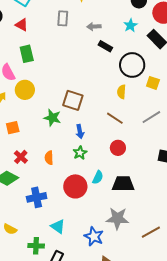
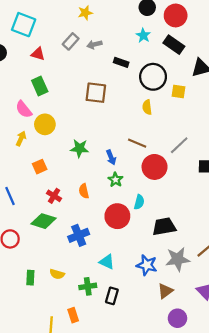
gray rectangle: (63, 18) -> (71, 41), turned 49
red triangle: (22, 25) -> (38, 54), moved
gray arrow: (94, 27) -> (94, 44), moved
brown square: (73, 100) -> (96, 93), moved
gray line: (151, 117) -> (179, 145), moved
brown line: (115, 118) -> (137, 143), moved
red circle: (118, 148) -> (155, 167), size x1.5
black trapezoid: (123, 184) -> (164, 227), moved
gray star: (117, 218) -> (178, 259), moved

